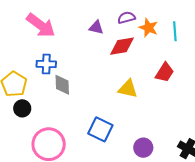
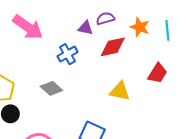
purple semicircle: (126, 18) -> (105, 18), moved
blue cross: (46, 64) -> (67, 54), moved, turned -30
gray diamond: (62, 85) -> (51, 88), turned -45

